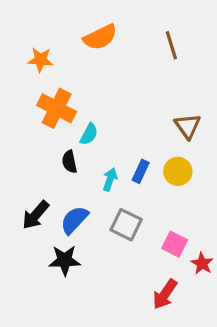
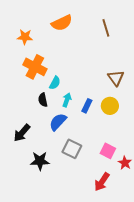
cyan arrow: (110, 179) -> (67, 100), moved
blue semicircle: (74, 220) -> (58, 122), moved
gray square: (126, 225) -> (72, 149), moved

